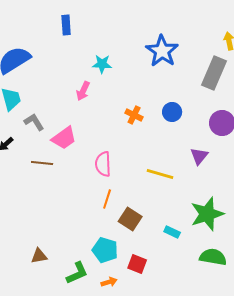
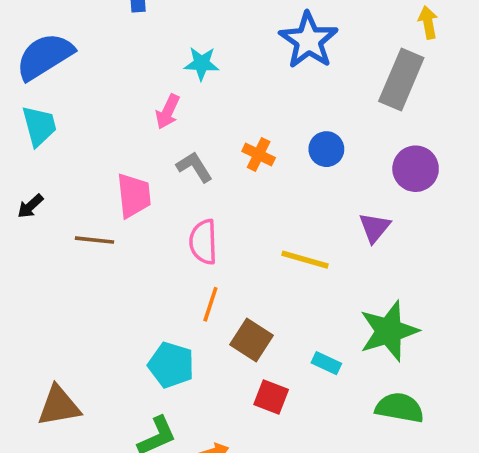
gray L-shape: (34, 122) -> (194, 167), moved
pink trapezoid: (64, 138) -> (134, 195), turned -60
cyan pentagon: (105, 250) -> (171, 365), moved
brown triangle: (39, 256) -> (59, 406), moved, size x1.5
red square: (137, 264) -> (271, 397), moved

